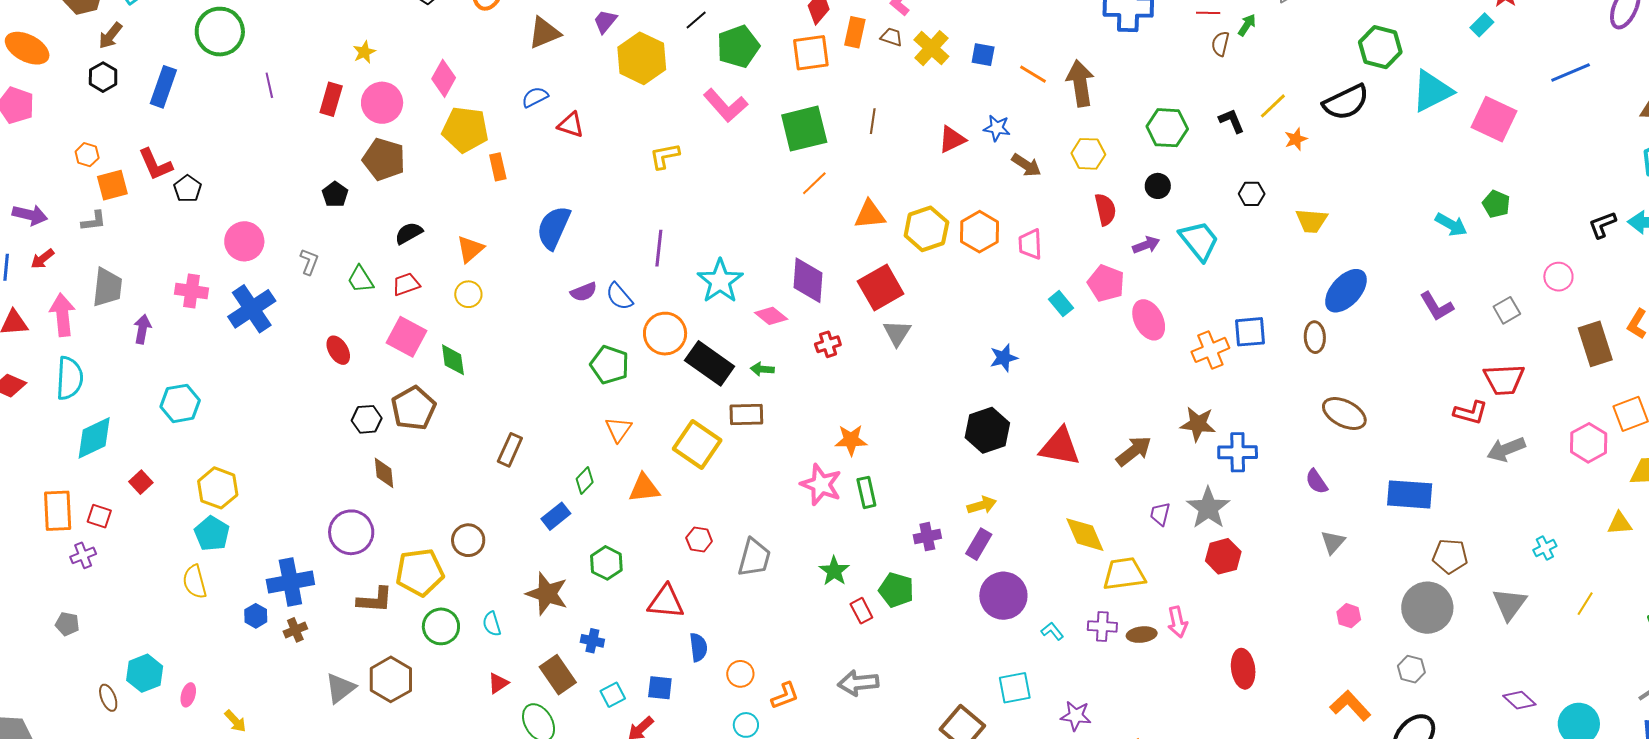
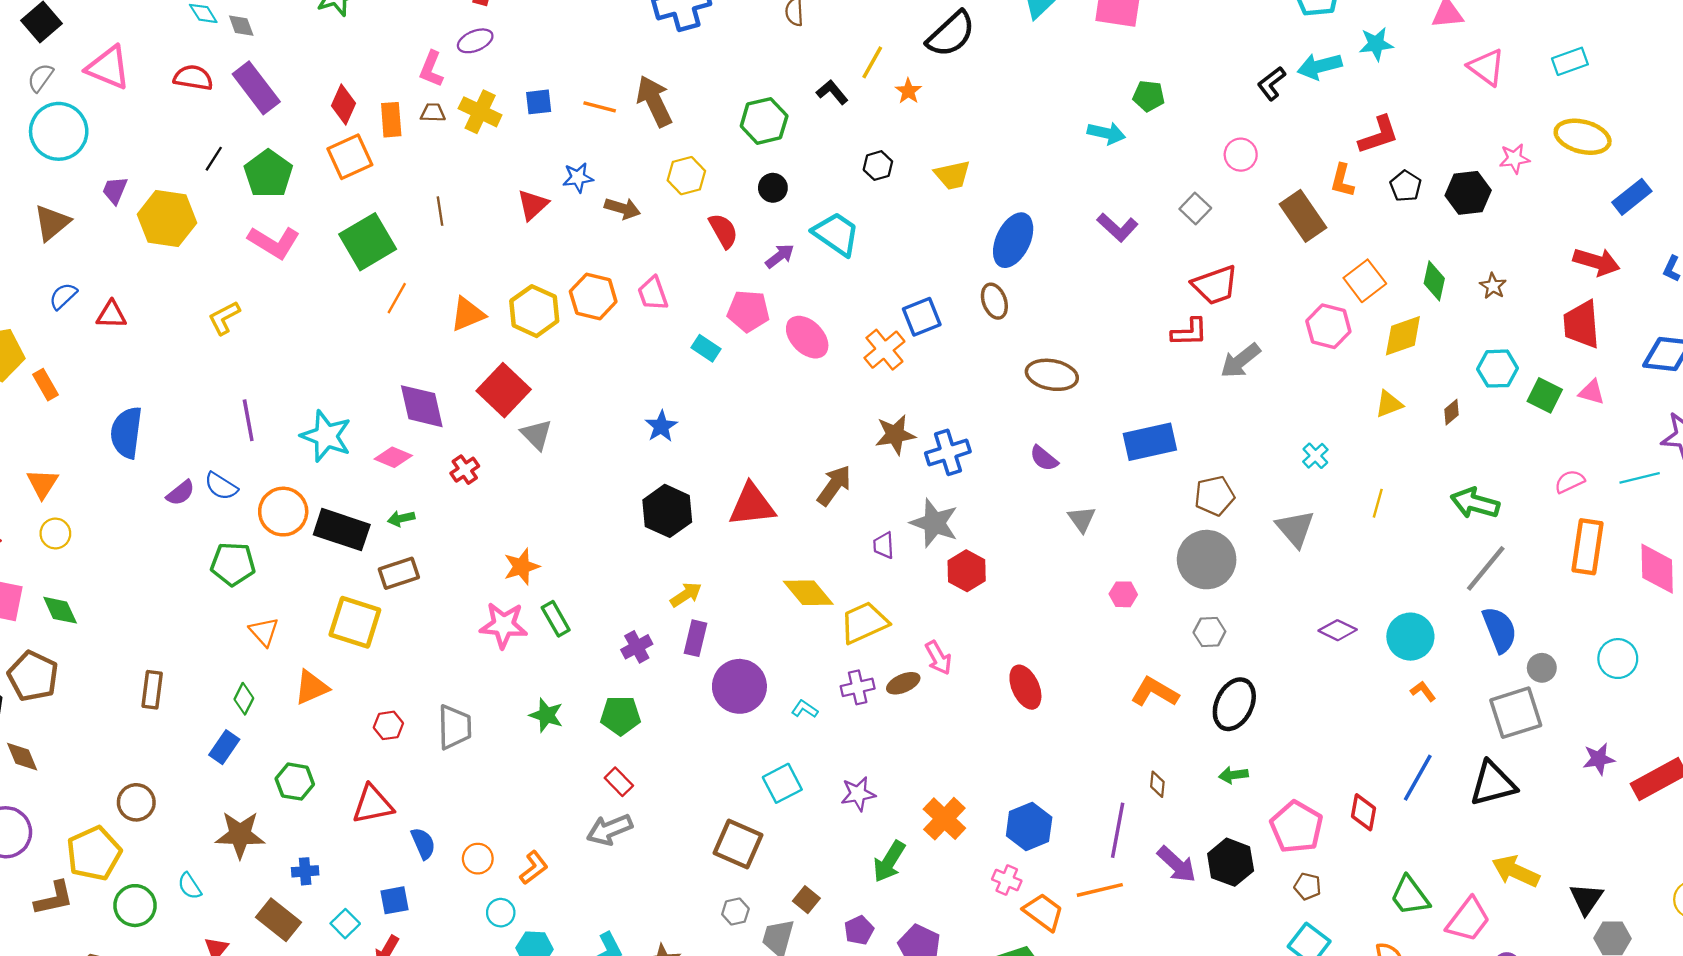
red rectangle: (861, 611) -> (619, 782), moved

